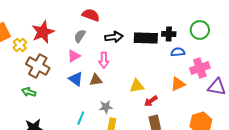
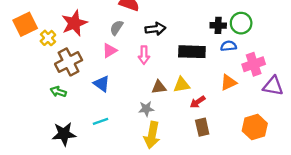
green circle: (200, 30) -> (241, 23), moved
black rectangle: (146, 38) -> (192, 52), moved
brown cross: (38, 66) -> (69, 62), turned 35
blue triangle: (76, 79) -> (102, 84), moved
brown triangle: (96, 80) -> (159, 87), moved
cyan line: (81, 118) -> (101, 121), moved, turned 48

